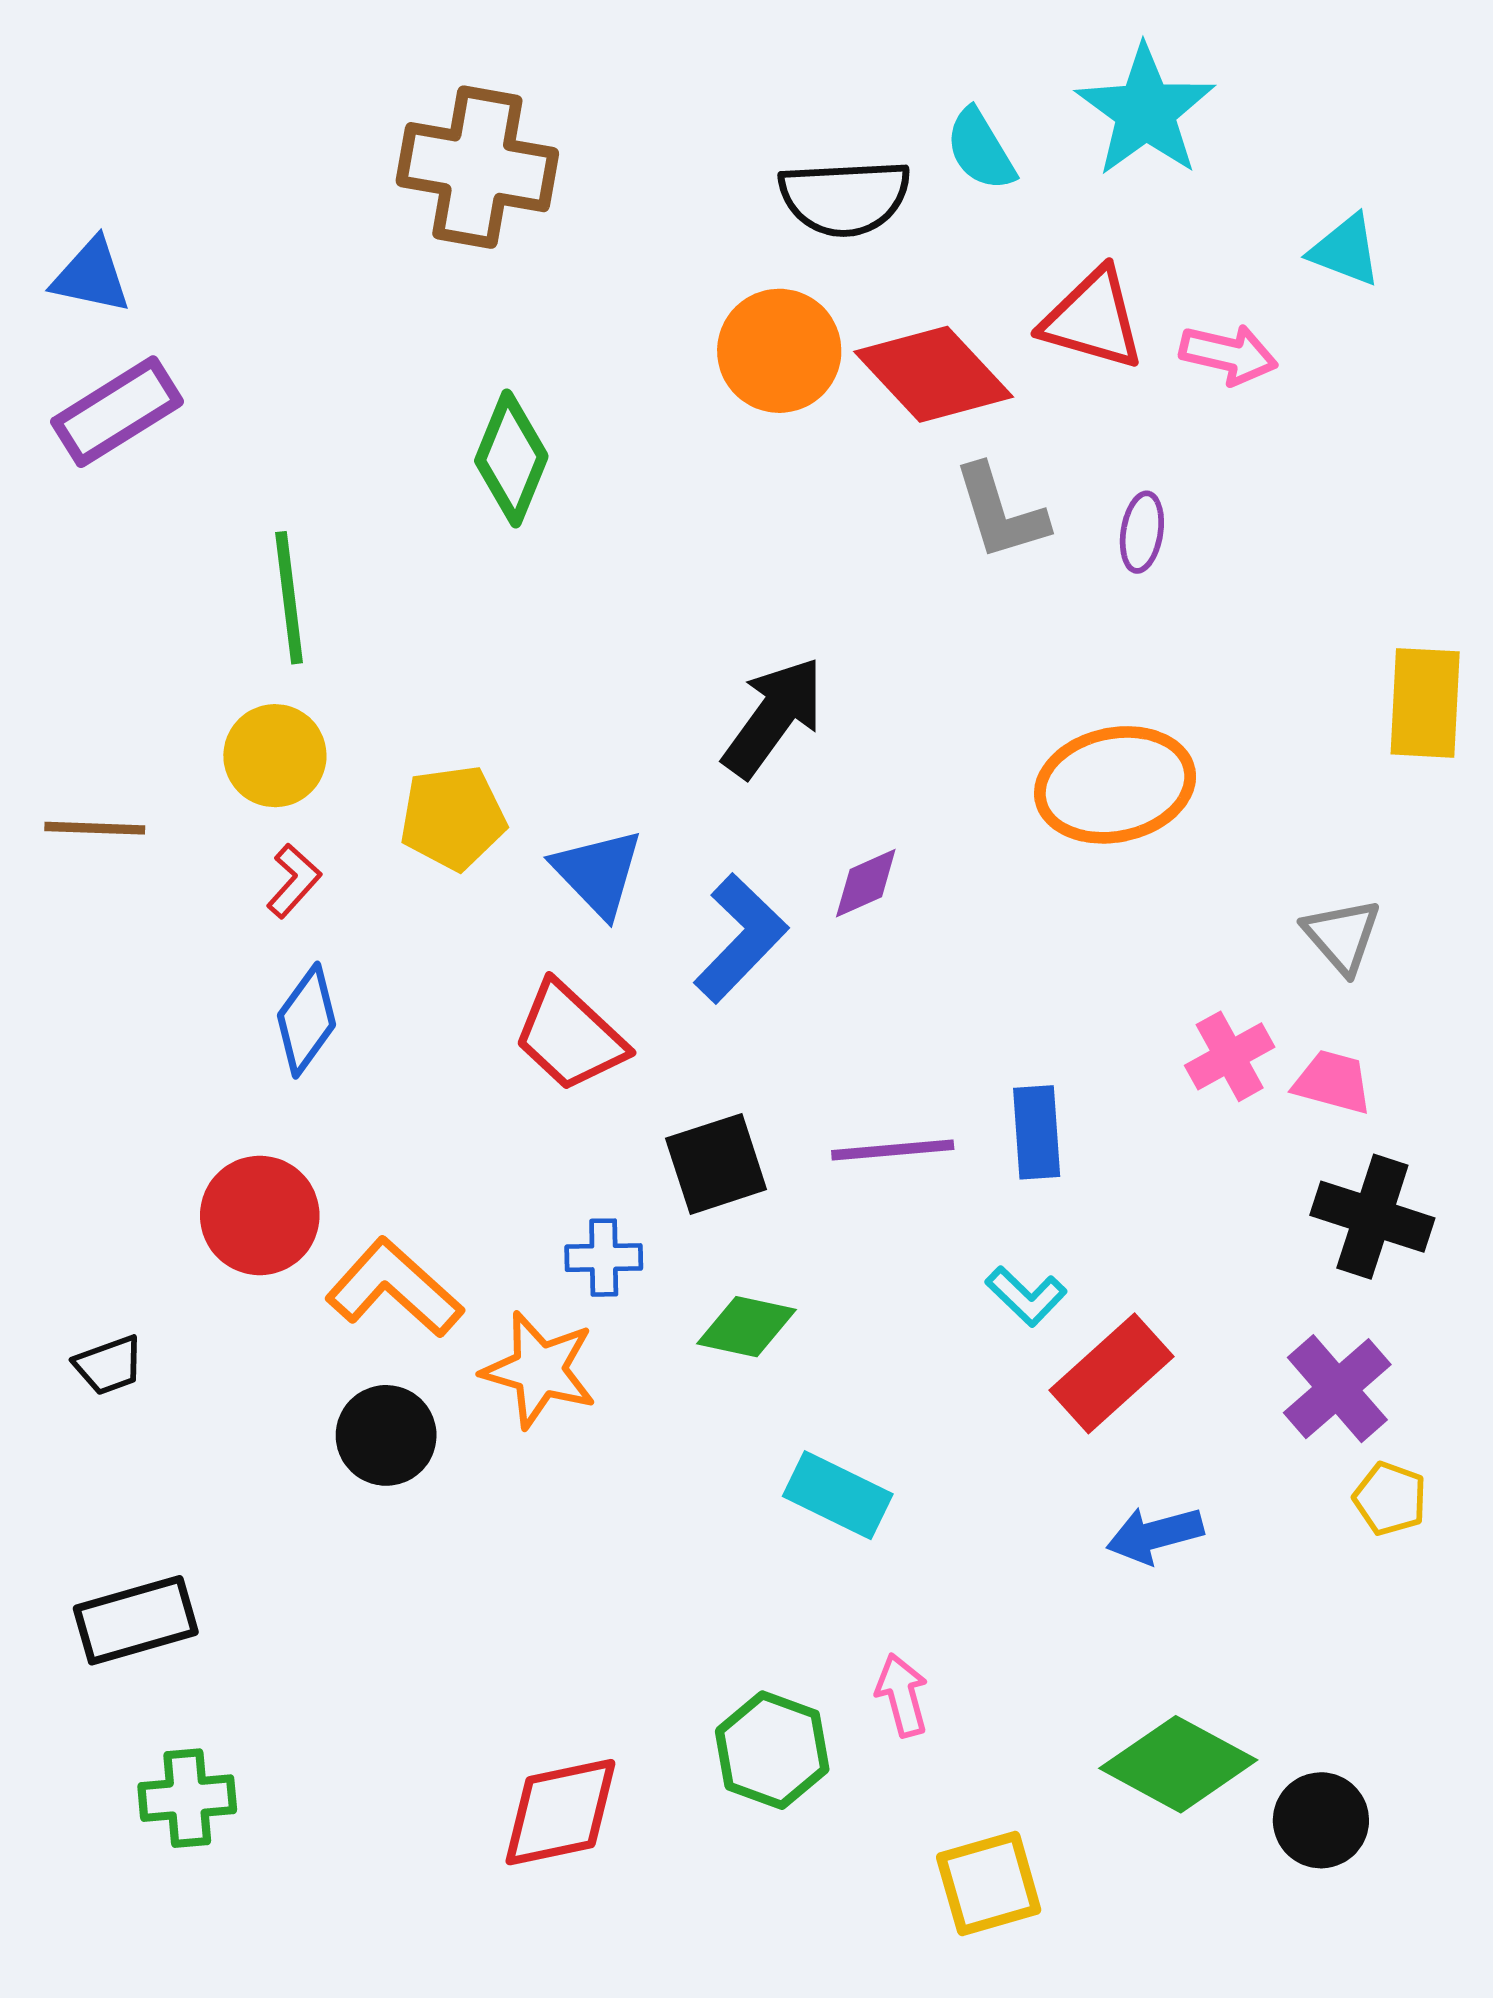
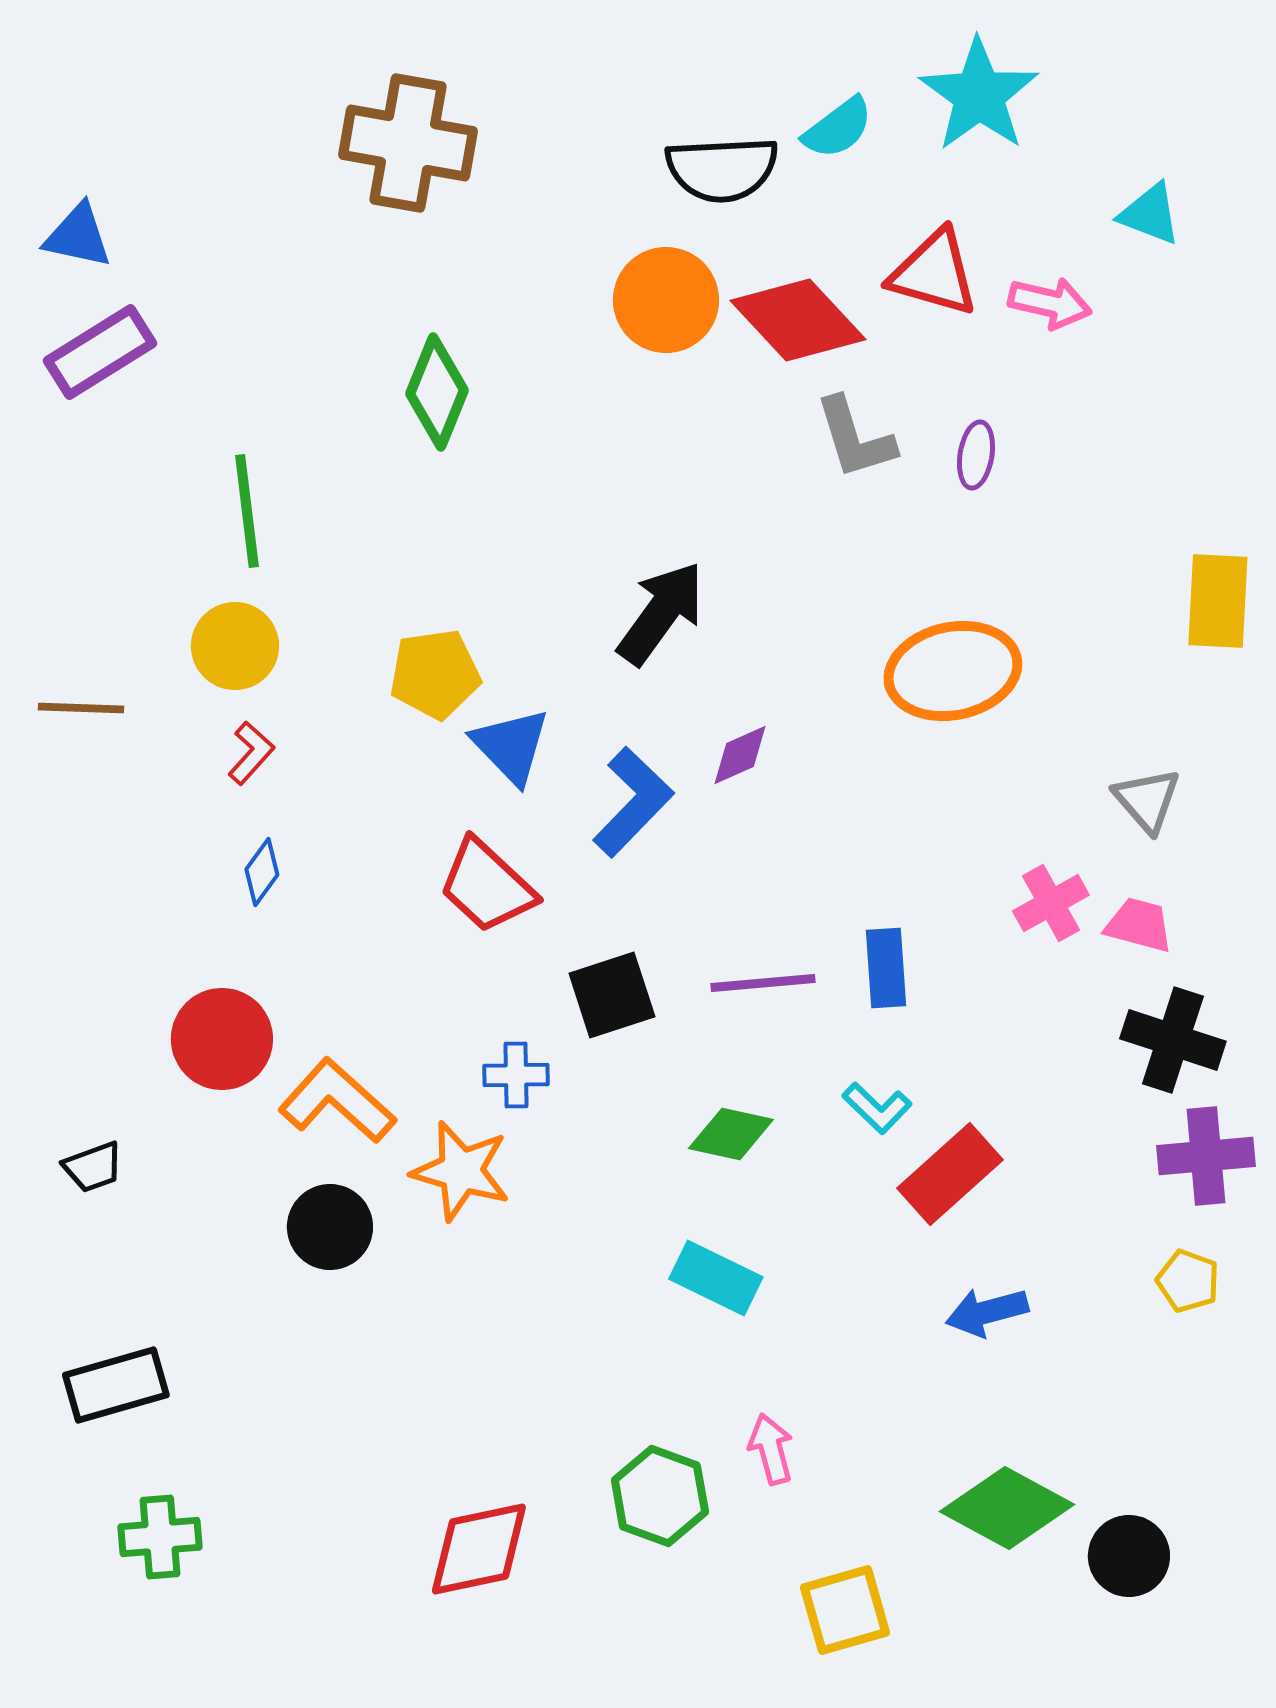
cyan semicircle: (980, 150) -> (838, 128), turned -96
yellow pentagon: (453, 818) -> (435, 674), moved
blue diamond: (307, 1020) -> (262, 872), size x0.7
green diamond: (746, 1327) -> (731, 1134), moved
purple cross: (1337, 1389) -> (1206, 1156), moved, turned 36

